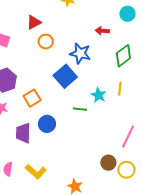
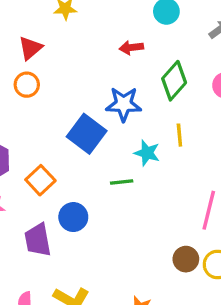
red triangle: (34, 22) -> (30, 48), moved
orange circle: (46, 42) -> (27, 85), moved
blue star: (80, 53) -> (124, 104), moved

